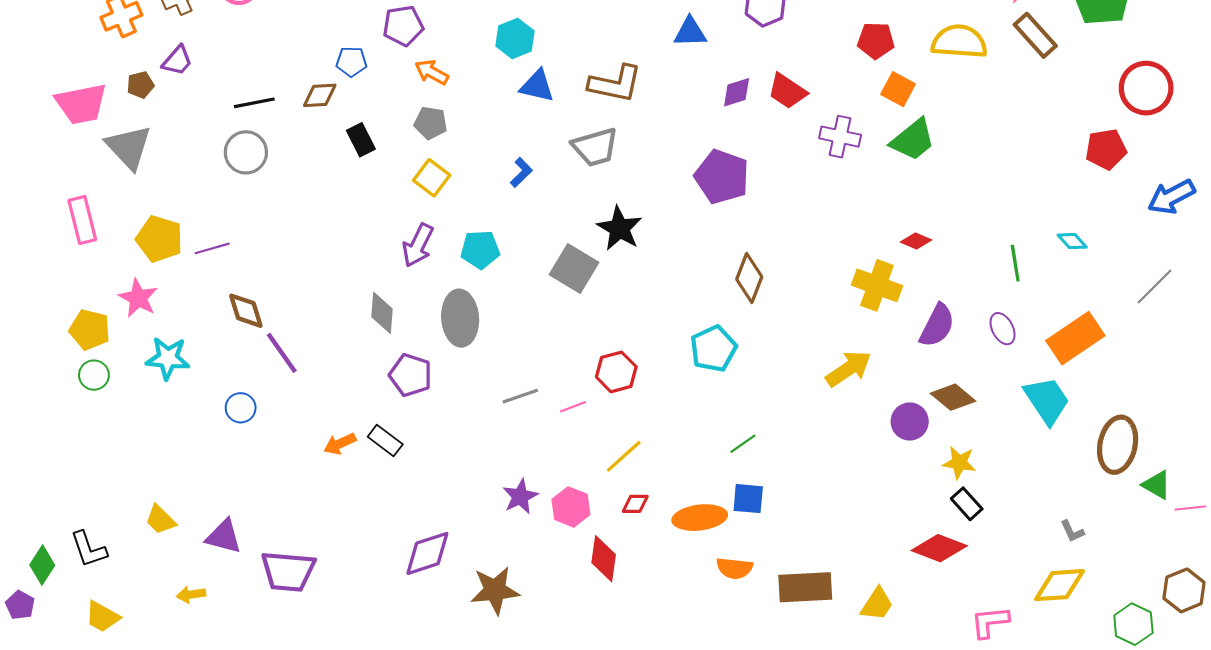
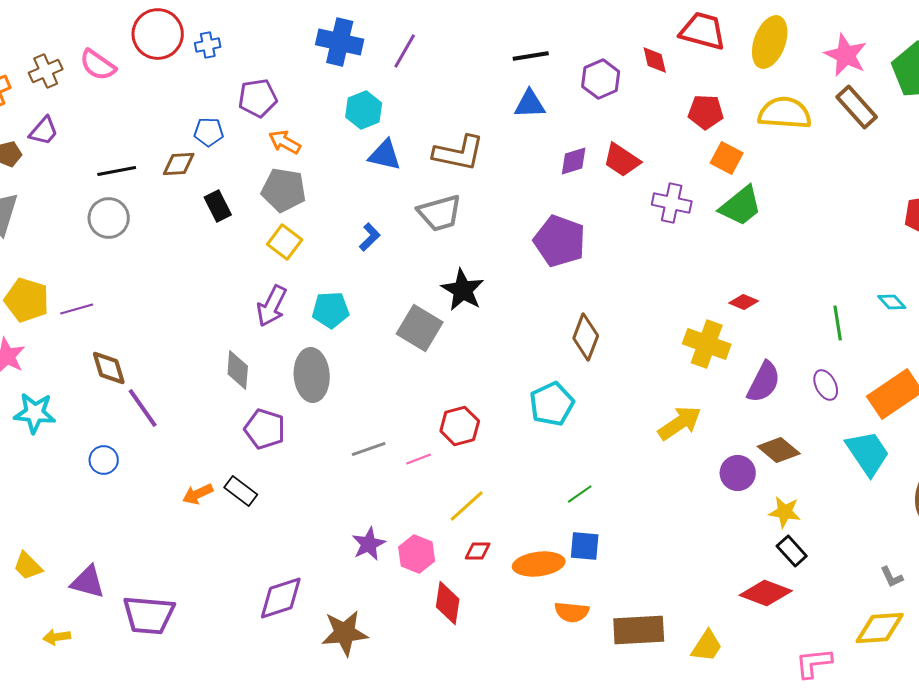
gray pentagon: (431, 123) -> (284, 190), size x1.4

